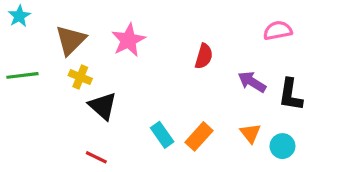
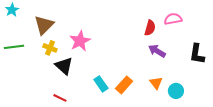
pink star: (128, 40) -> (80, 41), moved
red semicircle: (204, 56) -> (150, 28), moved
black L-shape: (291, 95) -> (197, 54), moved

